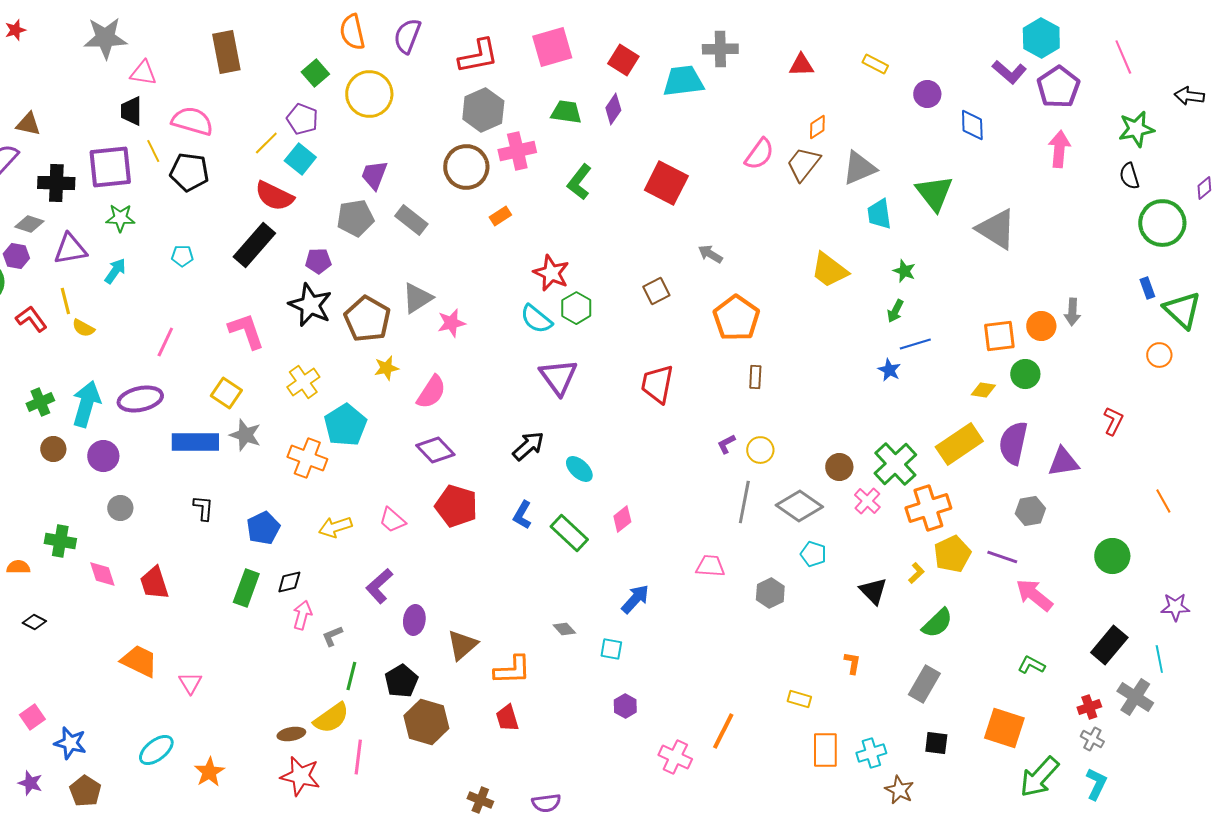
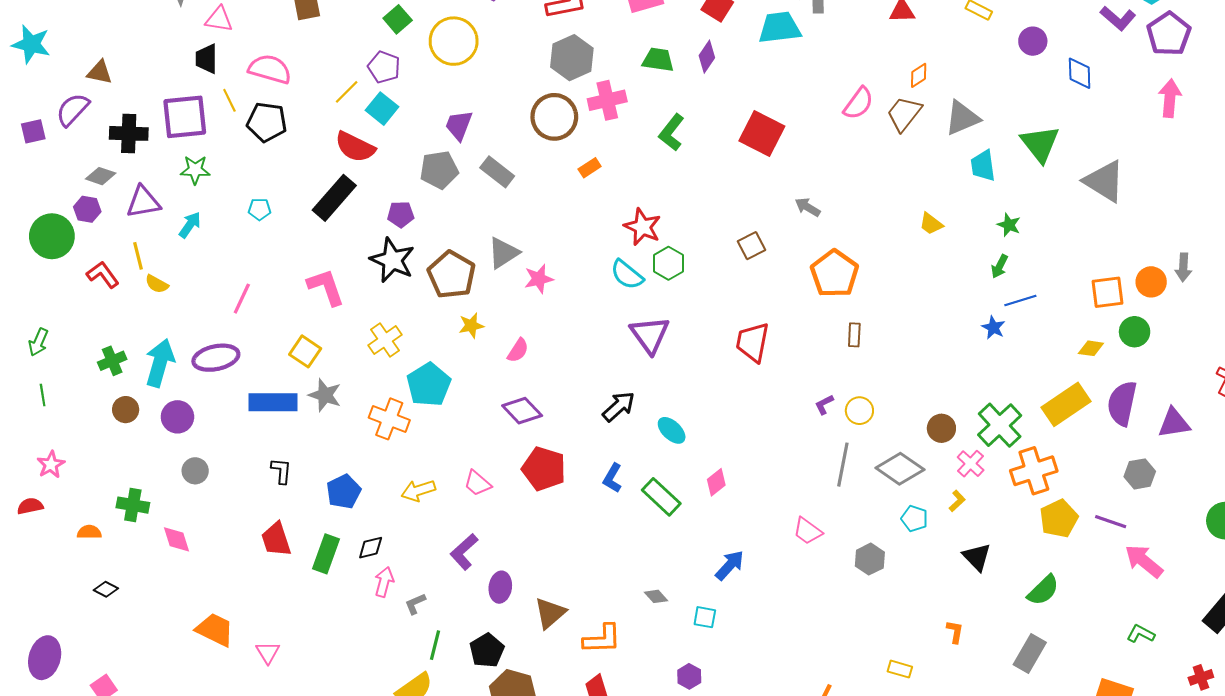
yellow trapezoid: (829, 270) -> (931, 224), size x0.6
pink semicircle: (431, 392) -> (518, 350), size x0.7
pink trapezoid: (710, 566) -> (808, 531), turned -148
yellow L-shape: (916, 573) -> (957, 501), moved
red trapezoid: (154, 583) -> (276, 539), moved
purple hexagon: (625, 706) -> (689, 676), moved

